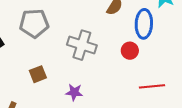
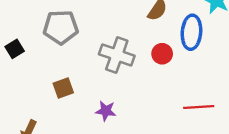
red circle: (130, 51) -> (162, 54), moved

